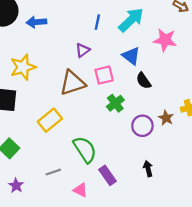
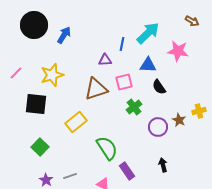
blue arrow: (36, 22) -> (64, 35), turned 126
blue line: (97, 22) -> (122, 44), moved
purple triangle: (83, 50) -> (105, 60), turned 32
blue triangle: (131, 56) -> (148, 65), turned -36
gray line: (53, 172) -> (70, 176), moved

